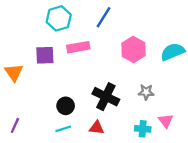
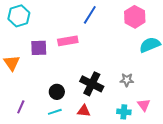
cyan hexagon: (59, 18) -> (19, 16), moved
pink hexagon: (133, 49) -> (135, 17), moved
purple line: (15, 125) -> (21, 107), moved

